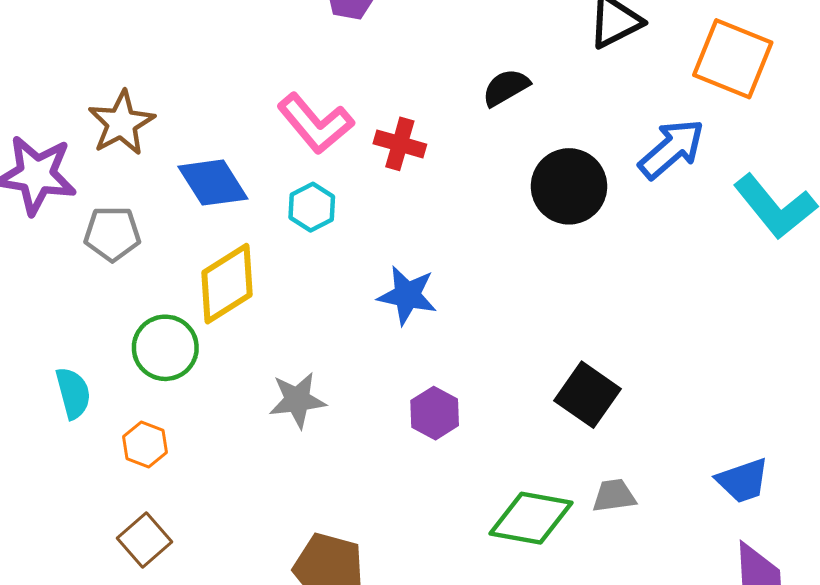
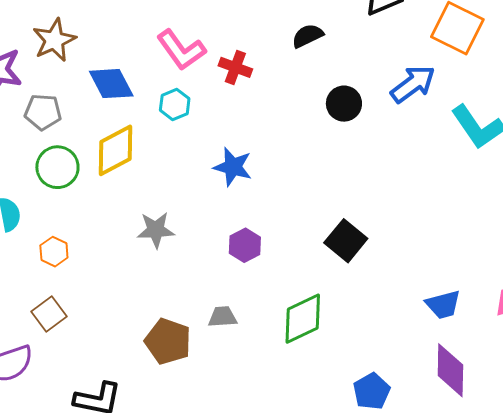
black circle: (569, 186) -> (344, 104), size x0.7
green circle: (165, 348) -> (57, 167), moved
gray trapezoid: (614, 496) -> (222, 317), moved
green diamond: (531, 518) -> (303, 319), turned -40

